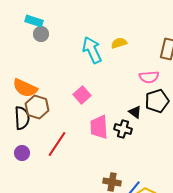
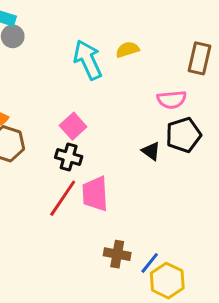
pink trapezoid: (99, 127) -> (95, 194), moved
black cross: (123, 129) -> (69, 157), moved
red line: (57, 144) -> (63, 198), moved

